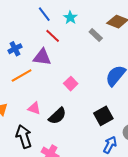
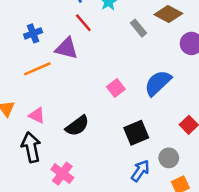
pink square: (71, 84) -> (116, 88), moved
pink triangle: (34, 108) -> (37, 115), moved

